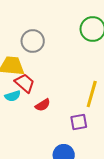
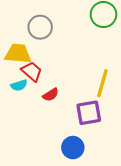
purple square: (79, 122) -> (89, 113), size x1.4

